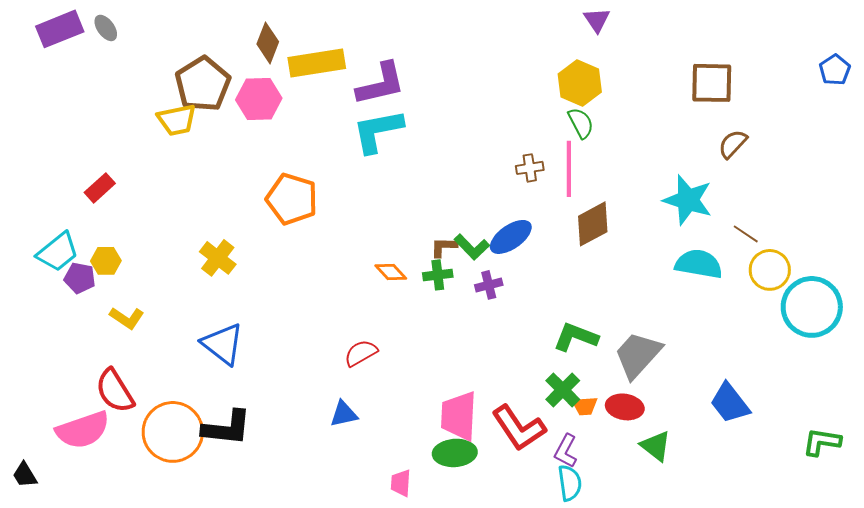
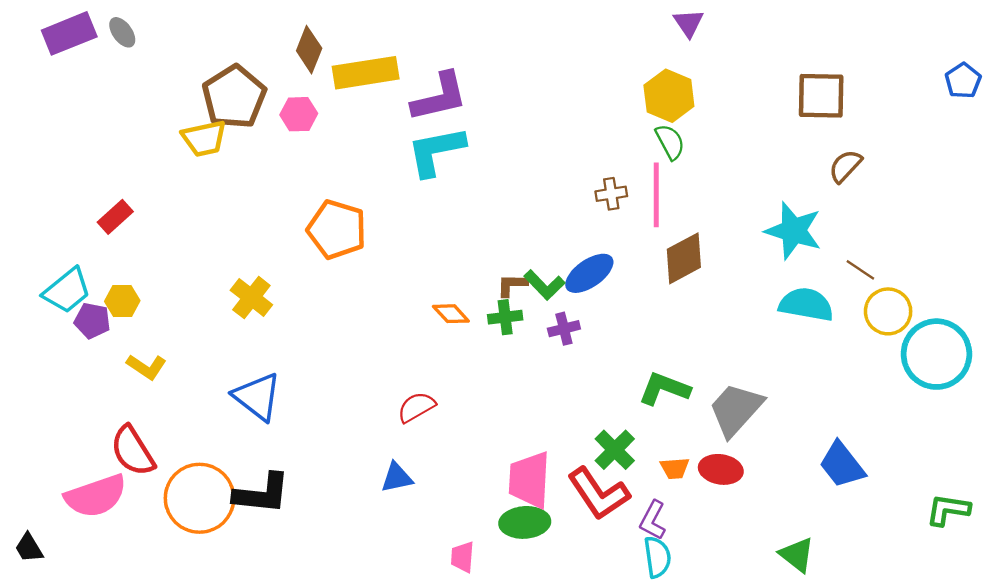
pink hexagon: (259, 99) -> (299, 114), size x0.7
green cross: (563, 390) -> (615, 450), moved
green triangle: (656, 446) -> (797, 555), moved

